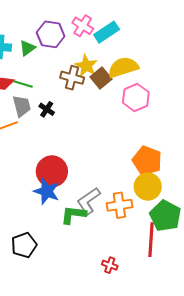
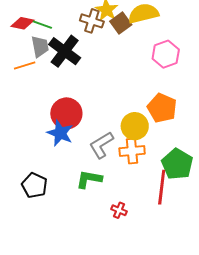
pink hexagon: (136, 97) -> (166, 54), moved
black cross: (47, 109) -> (65, 51), size x2.0
yellow circle: (148, 187) -> (135, 126), moved
green L-shape: (73, 215) -> (89, 179), moved
black pentagon: (24, 245) -> (34, 185), turned -30

